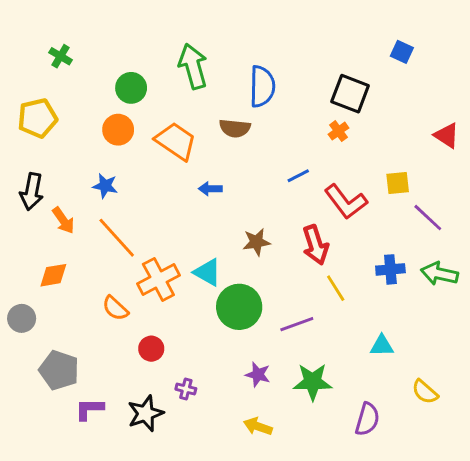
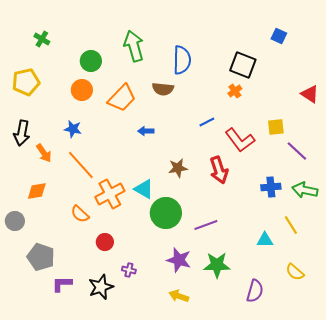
orange trapezoid: (176, 141) -> (122, 98), turned 100
yellow line: (336, 288) -> (291, 225), moved
purple star: (258, 375) -> (179, 260), size x1.4

